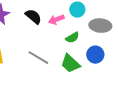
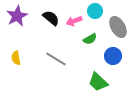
gray ellipse: (100, 26) -> (118, 27), turned 55
green trapezoid: (70, 64) -> (98, 82), moved

